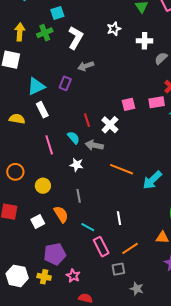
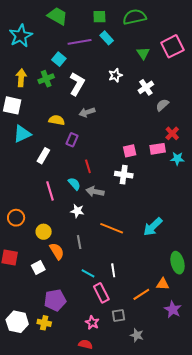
cyan square: (57, 13) -> (59, 59), turned -32
white cross: (145, 41) -> (146, 87), turned -35
purple rectangle: (65, 83) -> (72, 140), moved
cyan triangle: (36, 86) -> (22, 134), moved
white rectangle: (42, 110) -> (43, 156), turned 56
yellow semicircle: (17, 119) -> (57, 120), moved
white cross: (110, 125) -> (124, 175), moved, turned -36
orange line: (121, 169) -> (112, 228), moved
orange semicircle: (61, 214) -> (57, 251), moved
white line: (119, 218) -> (113, 270), moved
orange line: (130, 248) -> (141, 294), moved
pink star: (73, 276) -> (92, 323), moved

